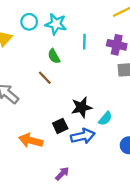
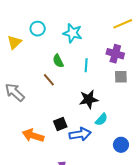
cyan star: (56, 24) -> (73, 33), moved
cyan line: (84, 42) -> (86, 65), moved
black star: (82, 107) -> (89, 99), moved

